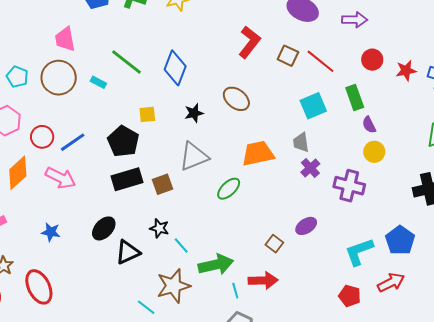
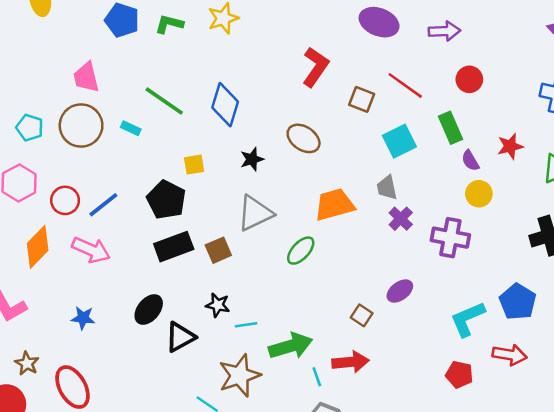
brown square: (288, 56) -> (362, 99), moved
red star: (406, 70) -> (510, 146), moved
cyan line: (181, 246) -> (246, 325), turned -54
red arrow: (391, 282) -> (510, 355), turned 40

